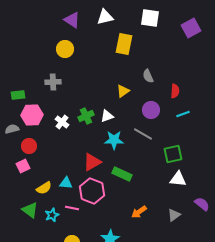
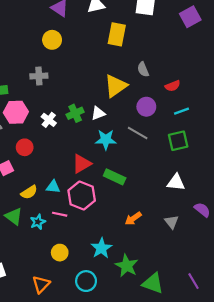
yellow triangle: (123, 91) -> (116, 86), size x1.6
red semicircle: (175, 91) -> (173, 86), turned 64
red circle: (29, 146) -> (25, 147), moved
green square: (173, 154) -> (178, 141), moved
gray triangle: (174, 215) -> (172, 222), turned -32

